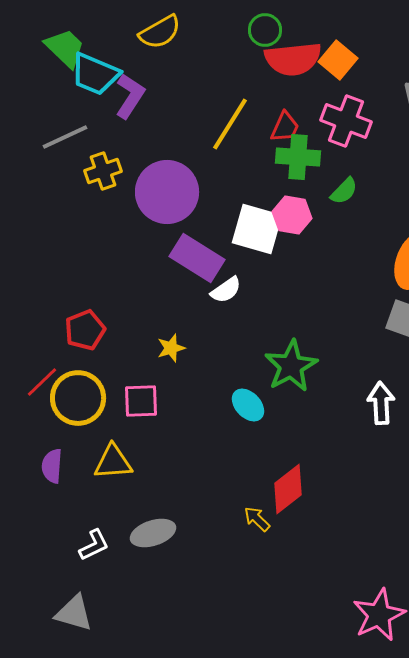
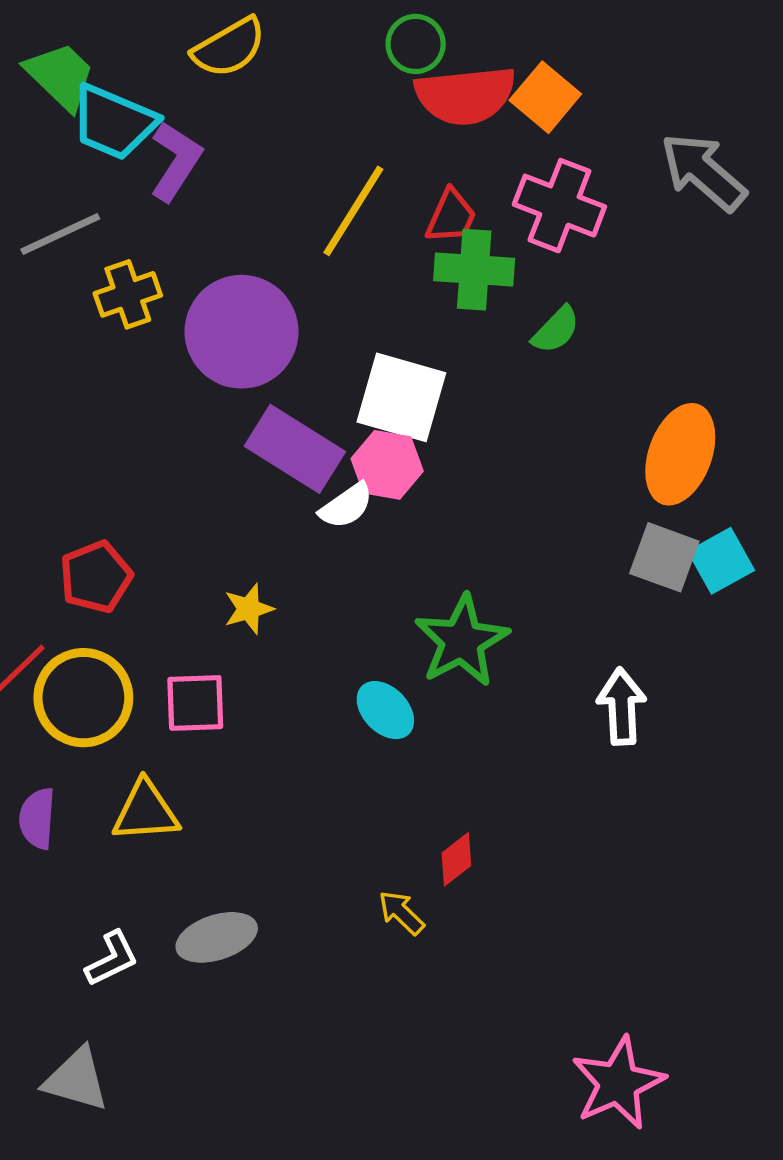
pink hexagon: (292, 215) -> (387, 465), moved
red diamond: (288, 489) -> (456, 859), size x0.6

